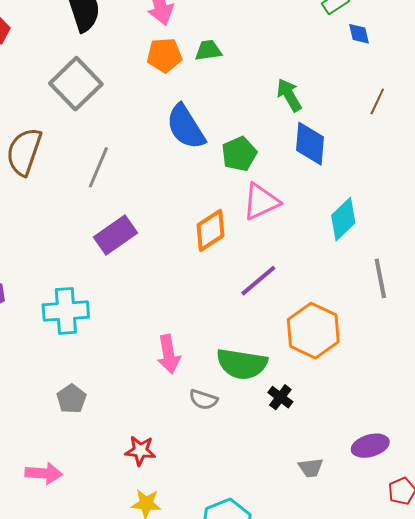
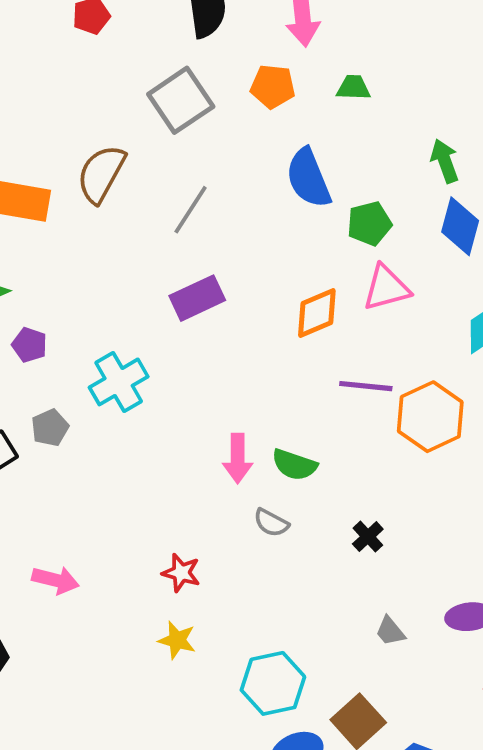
orange pentagon: (164, 55) -> (273, 86), moved
purple line: (258, 281) -> (366, 386), turned 36
cyan cross: (66, 311) -> (119, 382), turned -36
orange hexagon: (313, 331) -> (430, 417), moved
green semicircle: (242, 364) -> (294, 465), moved, size x0.7
gray pentagon: (71, 399) -> (50, 428), moved
gray trapezoid: (311, 468) -> (390, 631), turned 48

